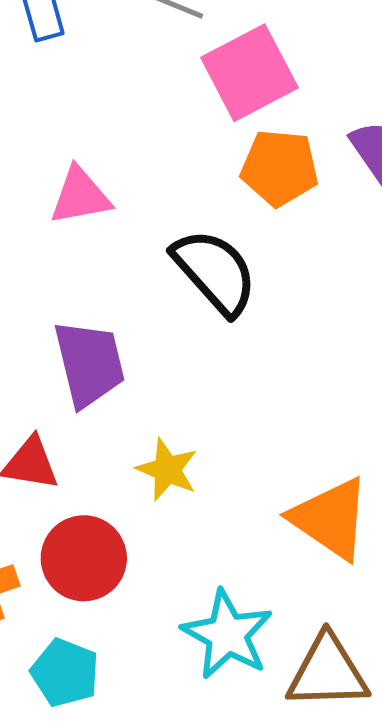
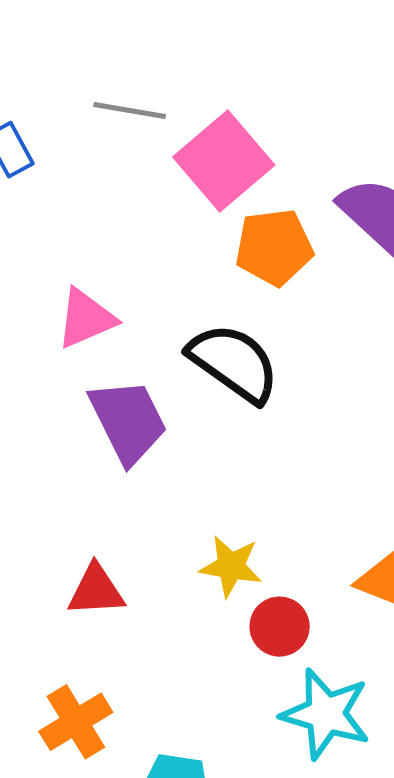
purple trapezoid: (89, 364) -> (128, 421), moved
red circle: (84, 558) -> (280, 627), moved, size x0.7

